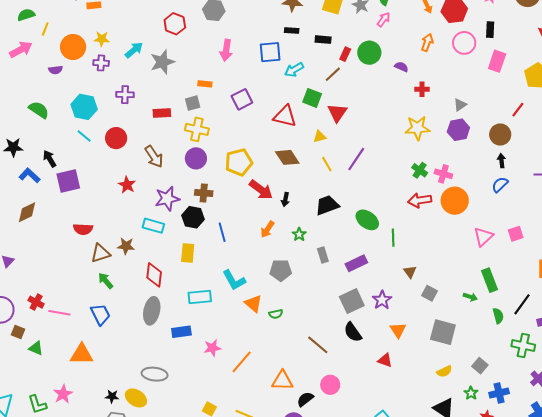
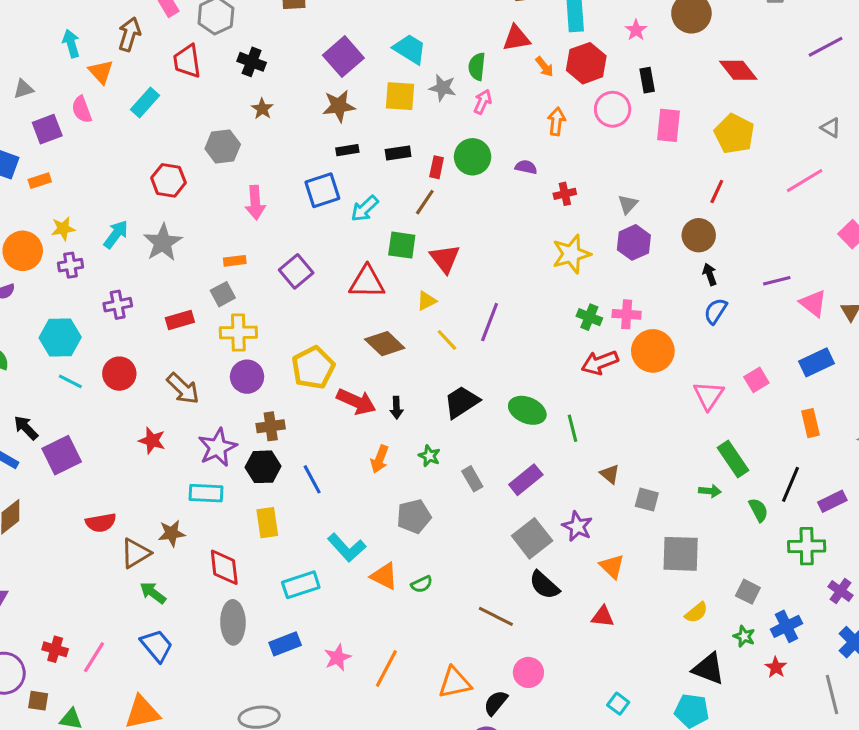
pink line: (59, 313) -> (94, 657), turned -55

